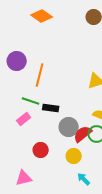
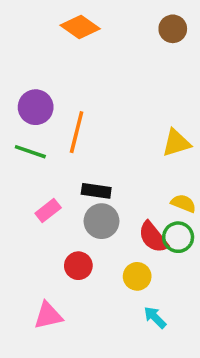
green line: (31, 101) -> (30, 152), moved
gray circle: (69, 127) -> (102, 221), moved
red semicircle: (83, 134) -> (153, 237), turned -90

